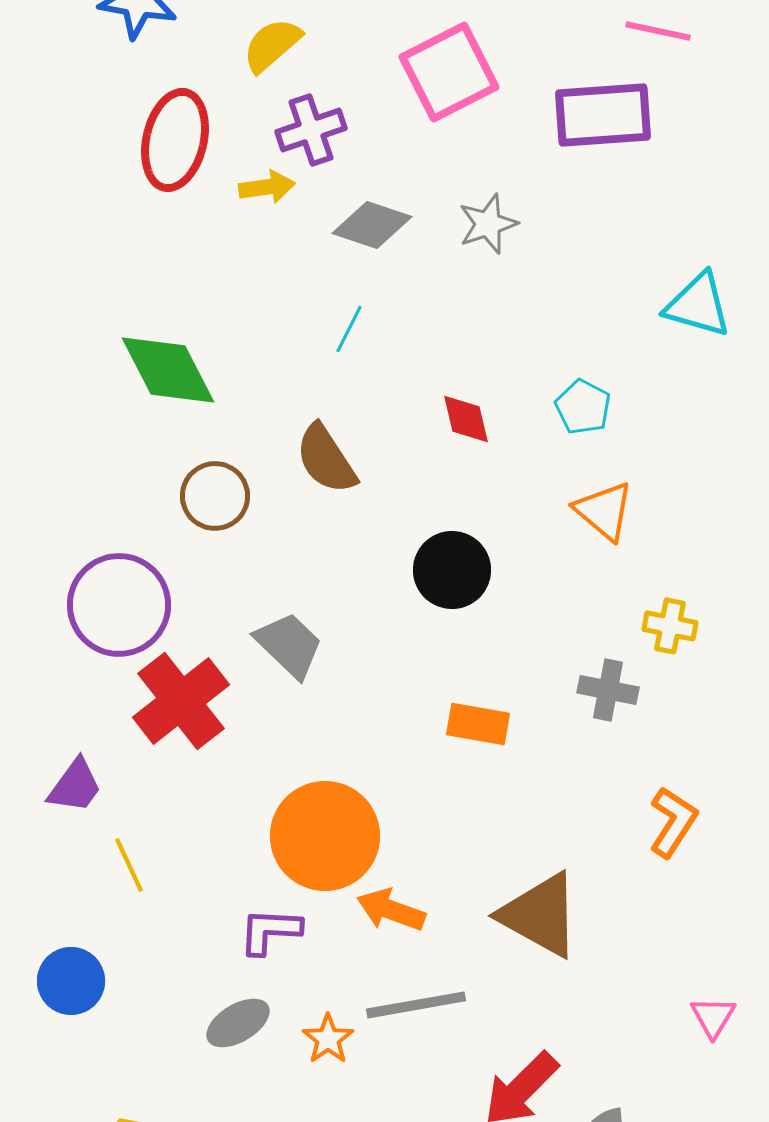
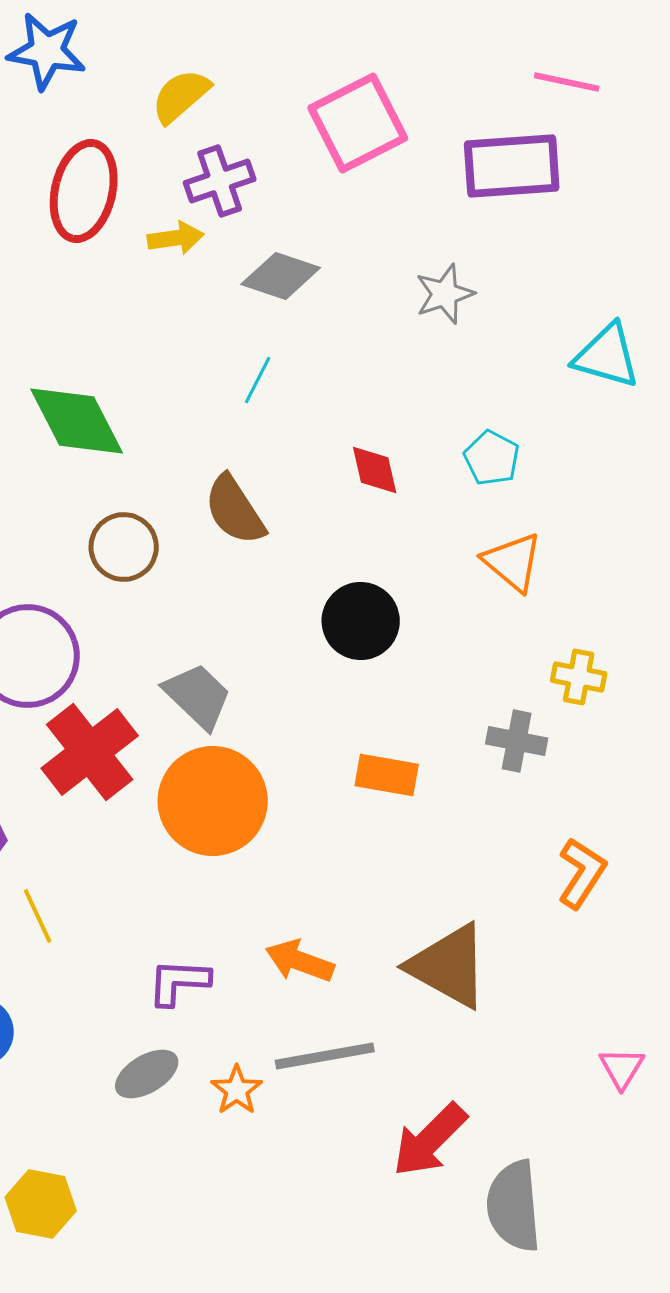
gray star: (488, 224) -> (445, 294), moved
orange circle: (325, 836) -> (213, 801), moved

